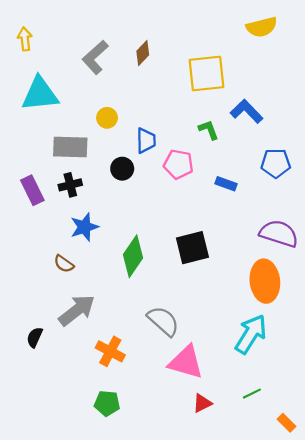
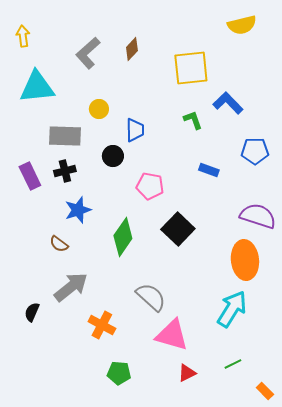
pink pentagon: (178, 164) -> (150, 186), moved
black square: (192, 248) -> (178, 229), turned -32
green pentagon: (107, 403) -> (119, 373), moved

